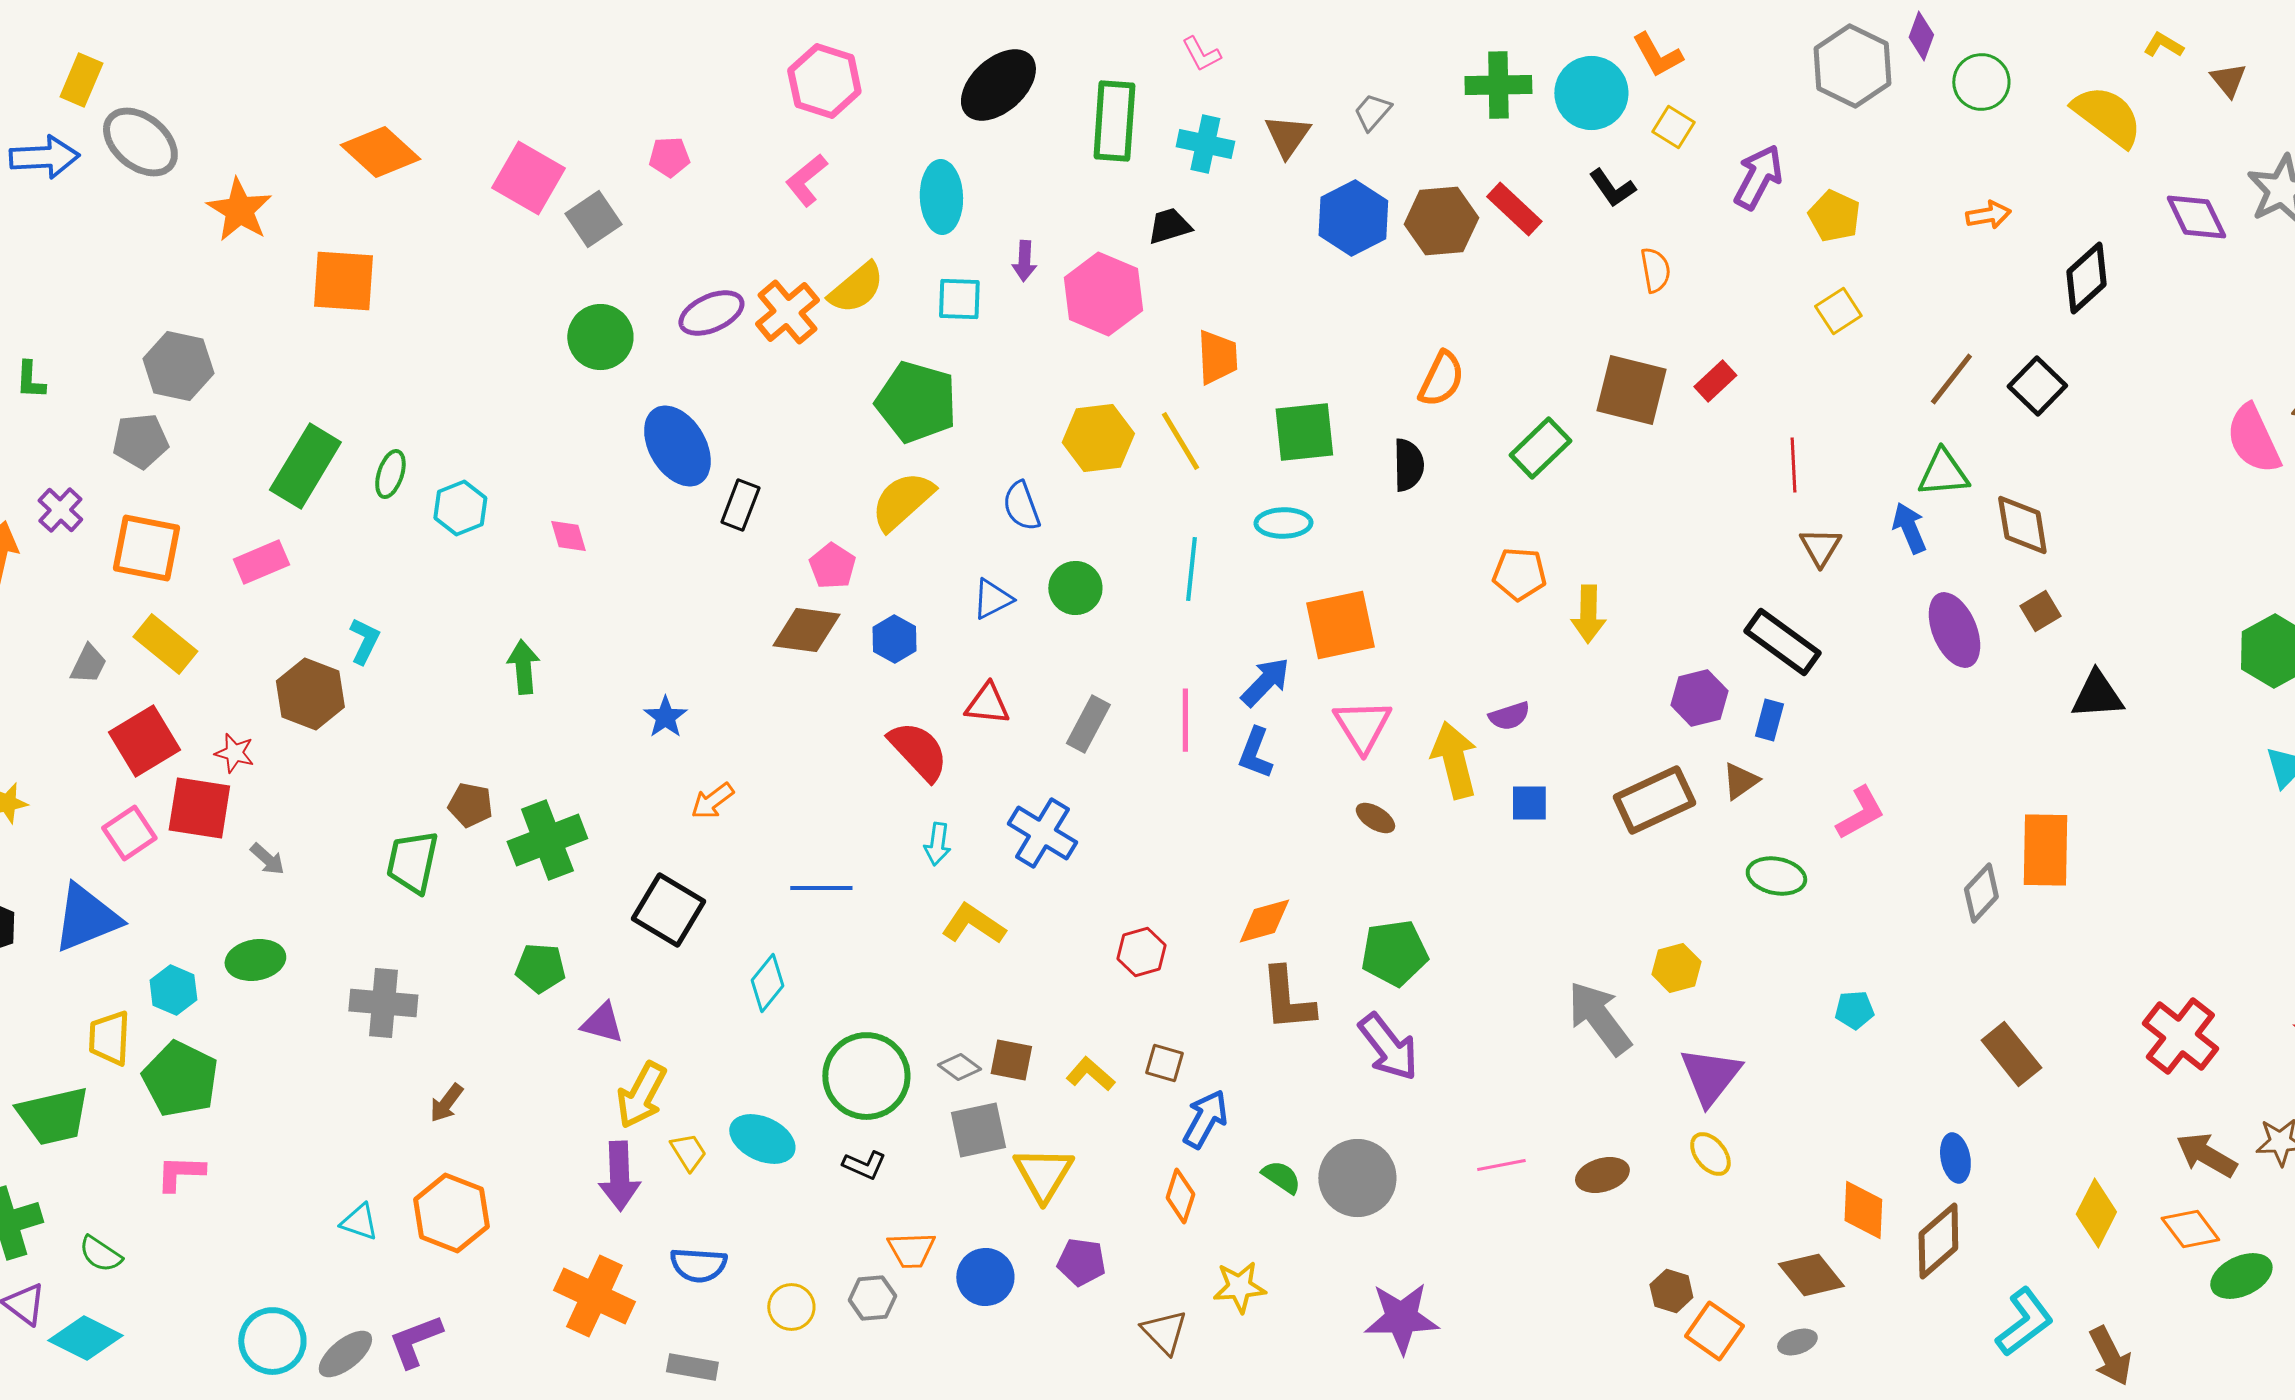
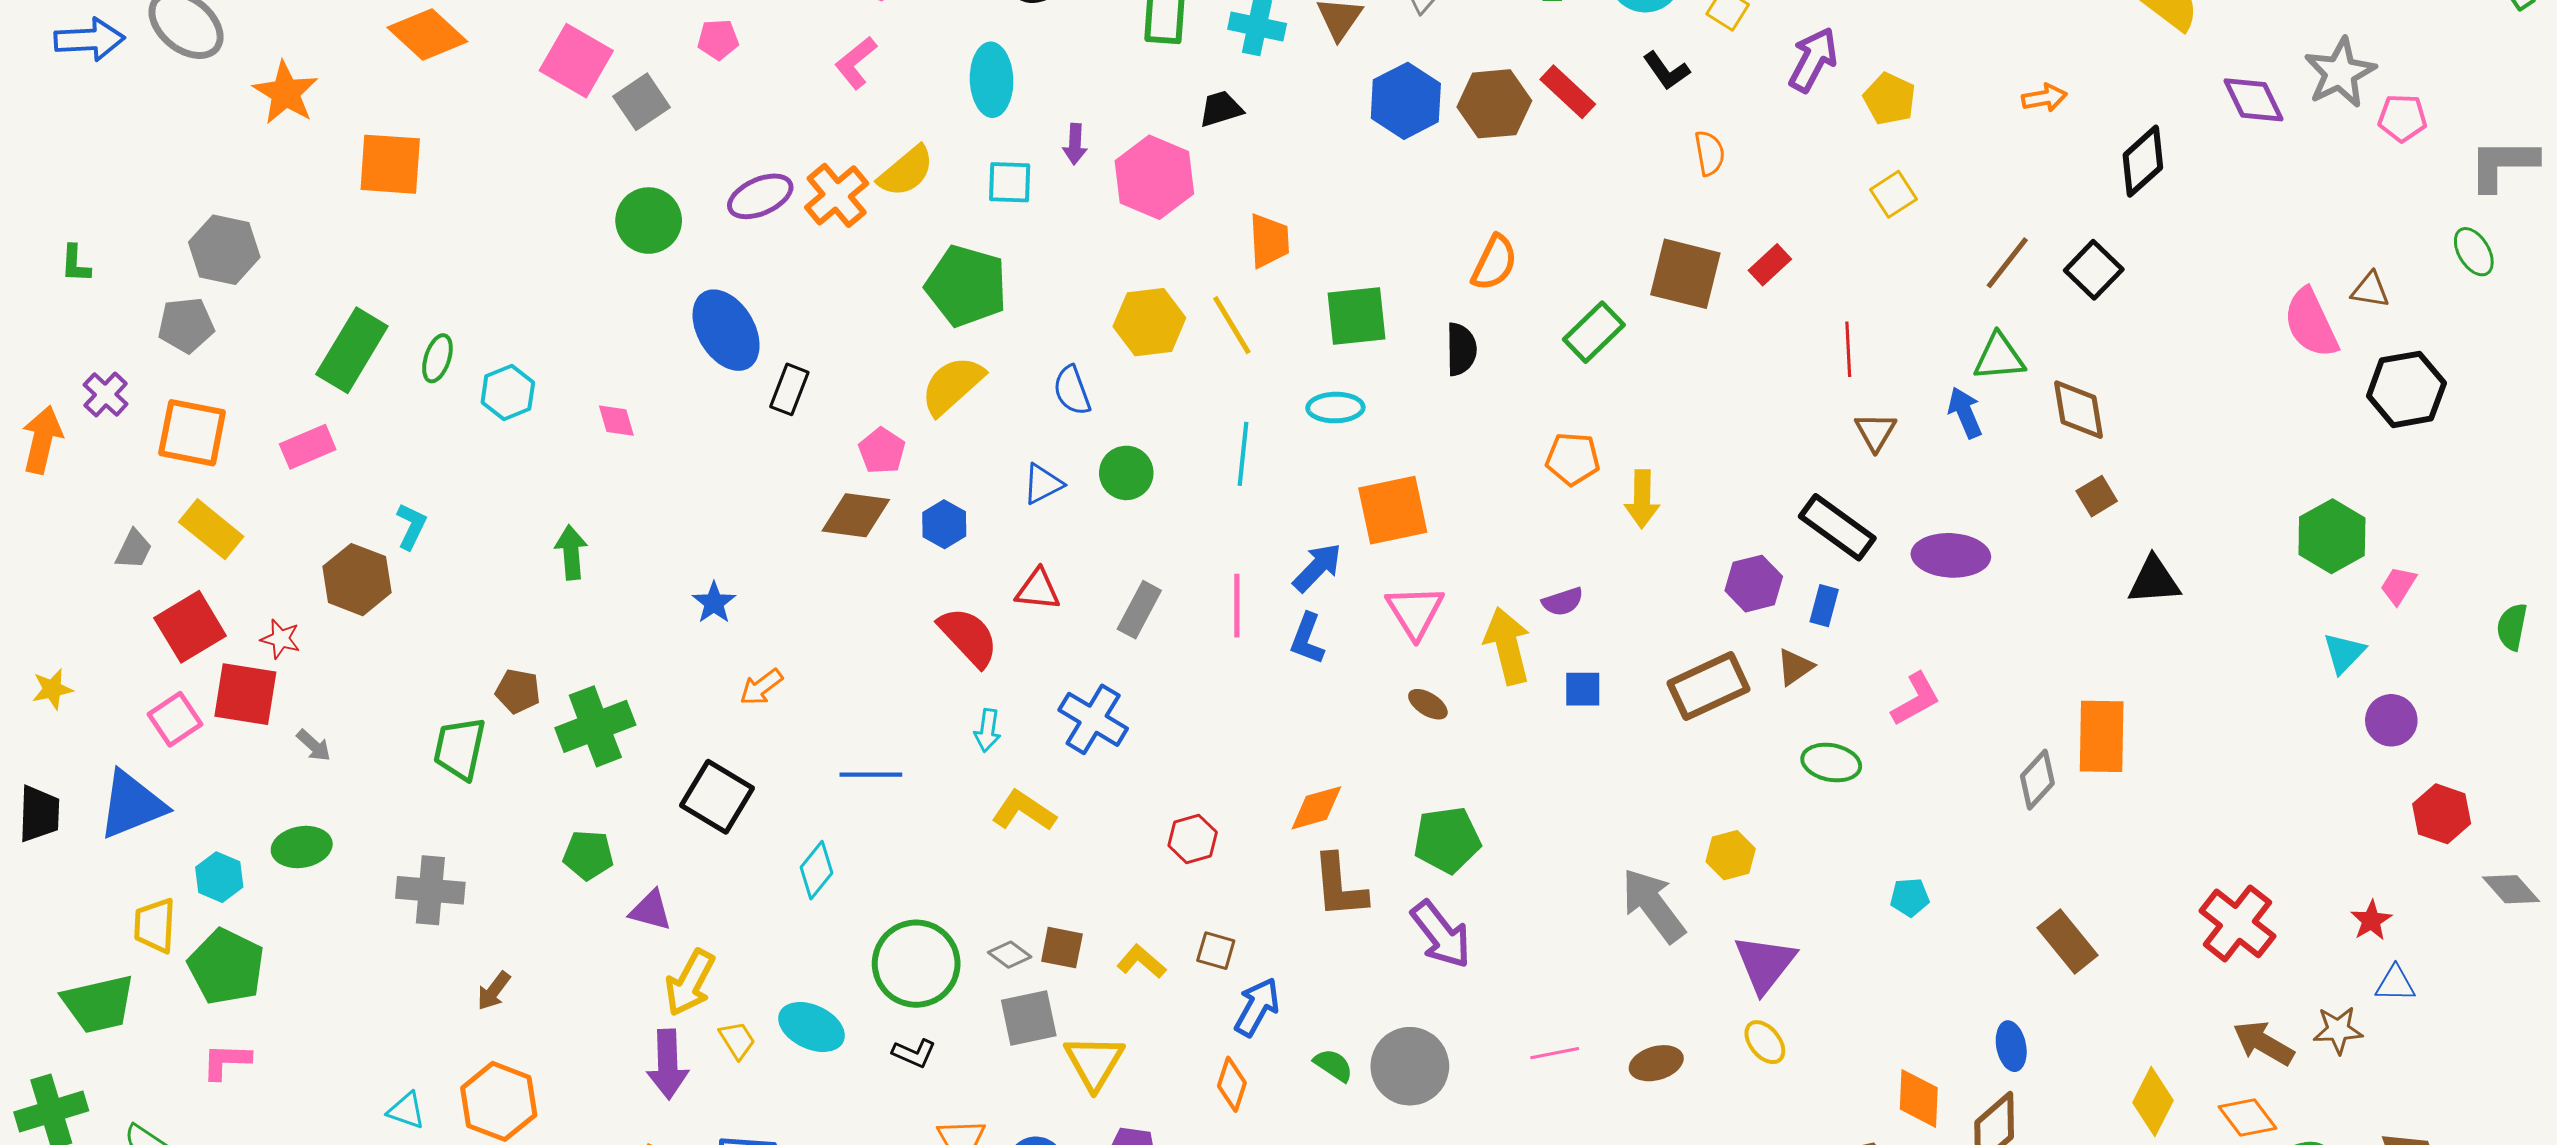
purple ellipse: (1954, 630) -> (1951, 555), moved, turned -64

